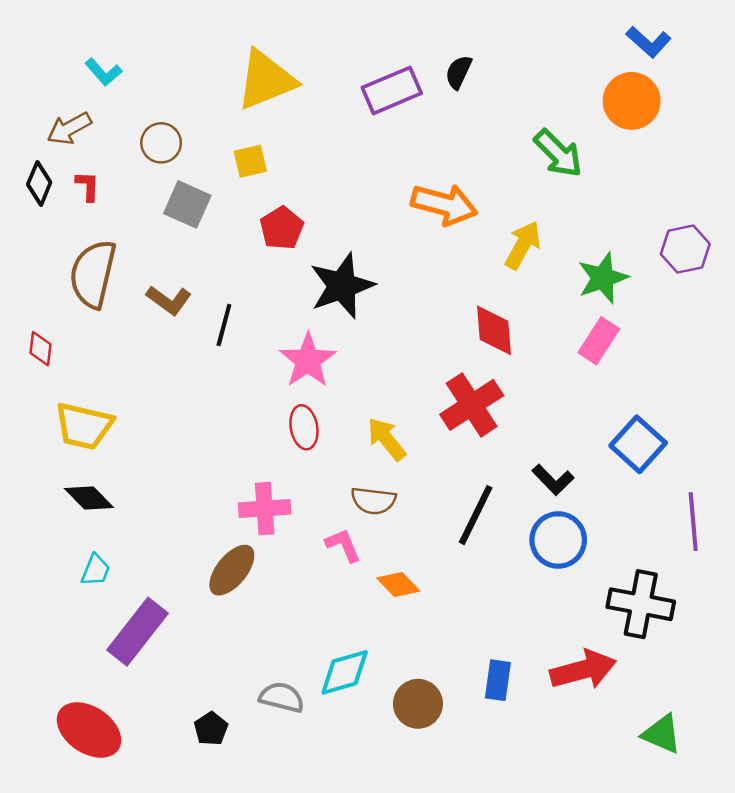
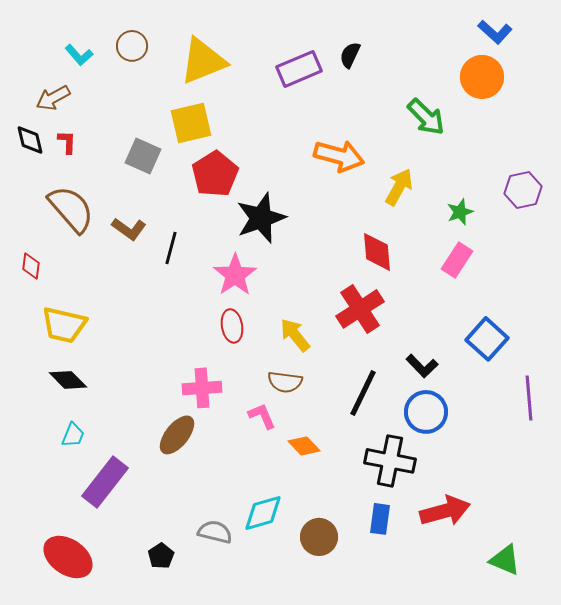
brown circle: (161, 143) -> (132, 46), moved
yellow square: (250, 161) -> (191, 123), size x1.6
black diamond: (39, 183) -> (30, 140), turned -36
red pentagon: (282, 228) -> (215, 174), size x1.4
brown semicircle: (93, 274) -> (71, 209), turned 126
green star: (603, 278) -> (460, 212), size x0.7
black cross: (641, 604) -> (390, 461), moved

